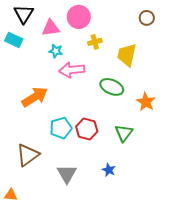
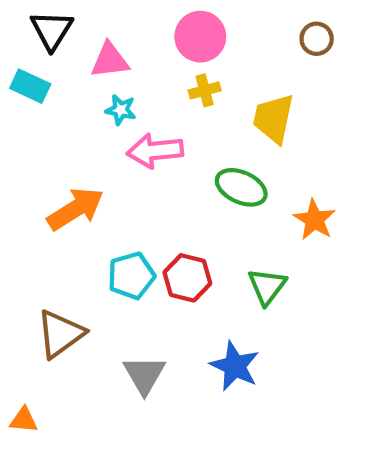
pink circle: (79, 17) -> (200, 37), moved
blue star: (109, 170) -> (235, 366), size x1.6

